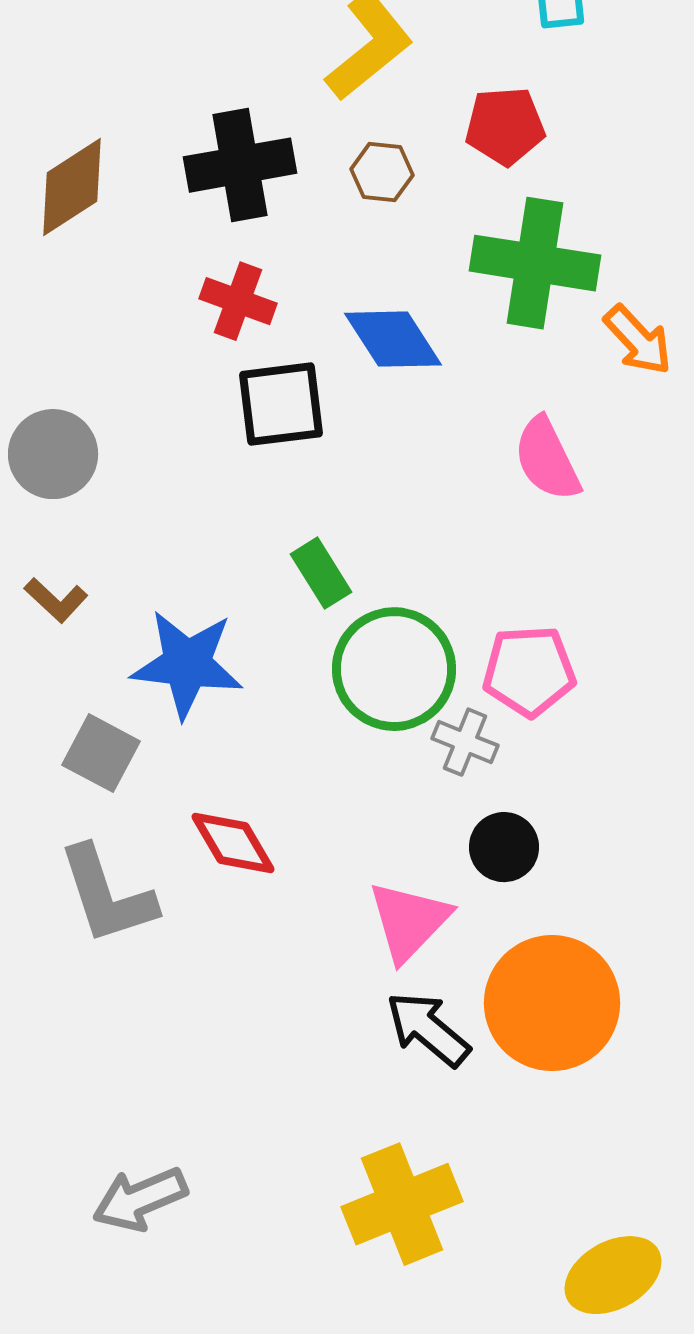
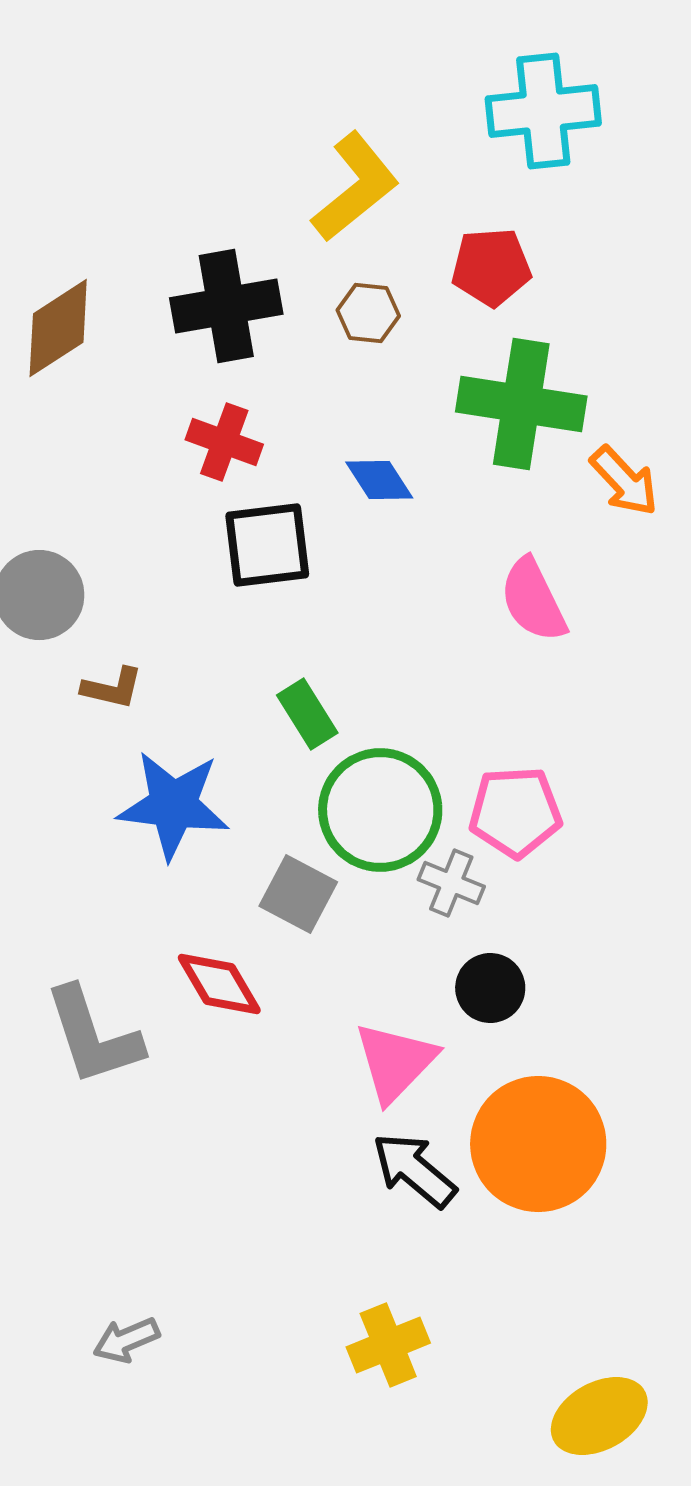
blue diamond: (393, 339) -> (379, 480), size x0.7
brown L-shape: (56, 600) -> (112, 688), moved, turned -30
gray square: (101, 753) -> (298, 894), moved
gray arrow: (140, 1199) -> (126, 1340), size x0.7
yellow cross: (402, 1204) -> (388, 1345), size x0.7

